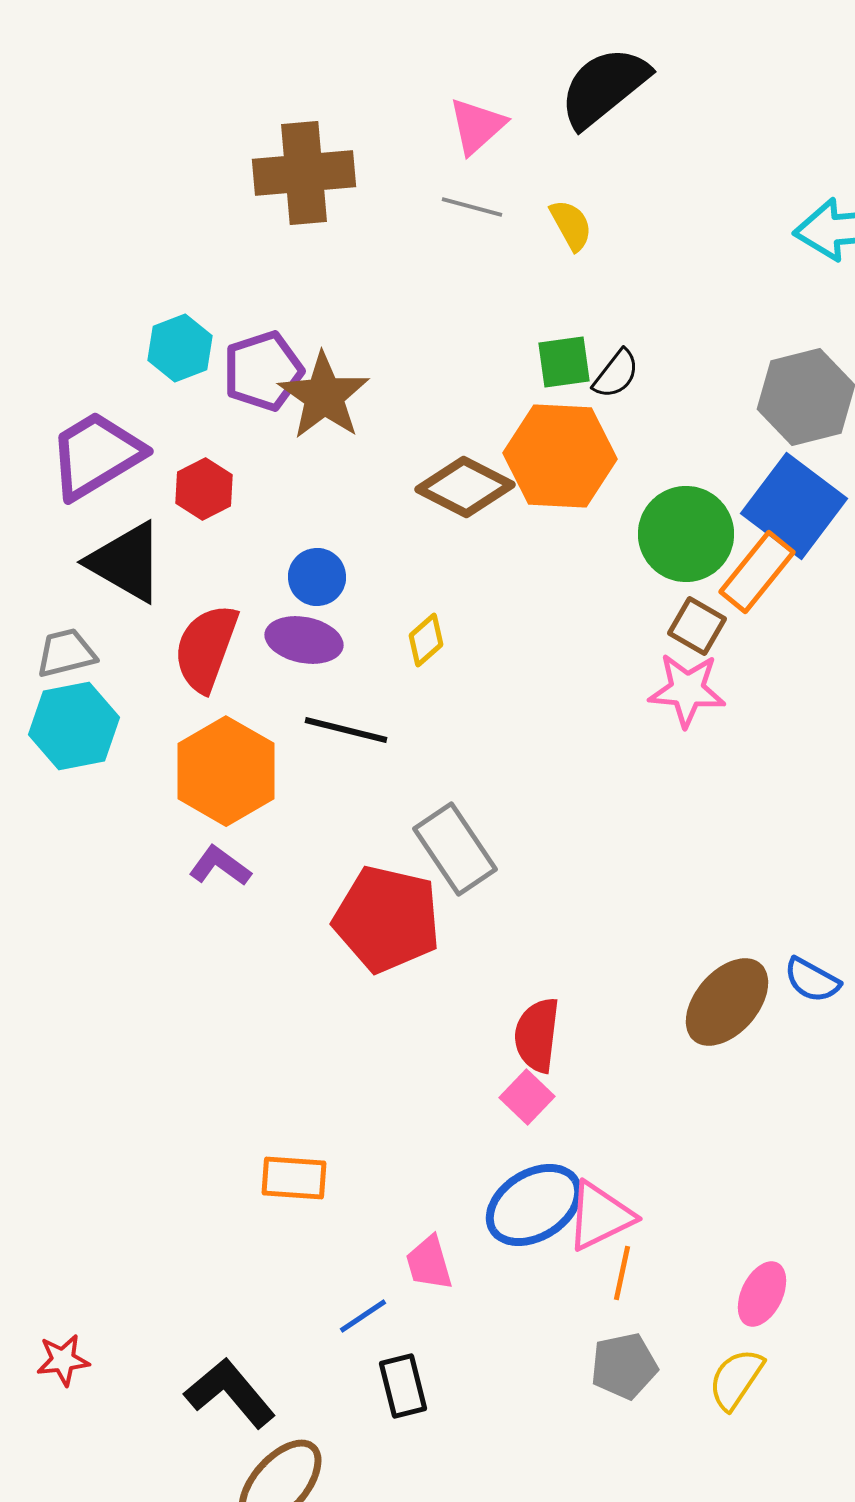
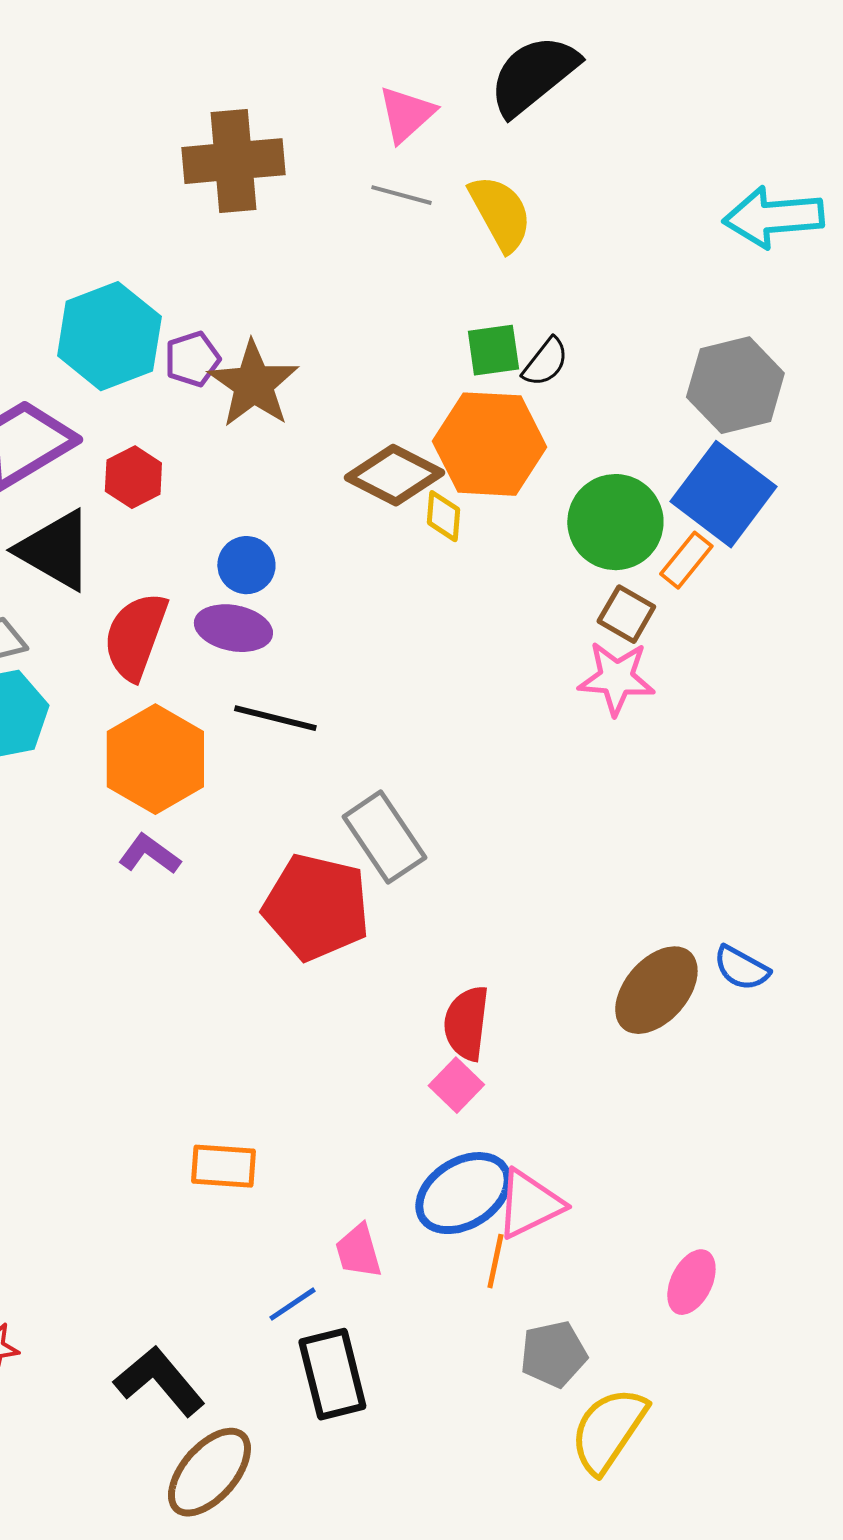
yellow semicircle: (571, 225) -> (500, 213), size x1.5
cyan hexagon: (180, 348) -> (109, 336), size x1.6
purple pentagon: (263, 371) -> (192, 359), size x0.7
orange rectangle: (757, 572) -> (686, 560), size x0.7
yellow diamond: (426, 640) -> (443, 516), moved, turned -44
orange line: (622, 1273) -> (495, 1261), moved
yellow semicircle: (736, 1379) -> (608, 1430), moved, size x1.4
black rectangle: (403, 1386) -> (332, 1374), size x1.4

